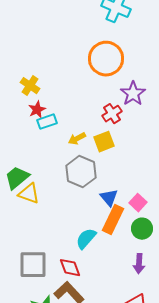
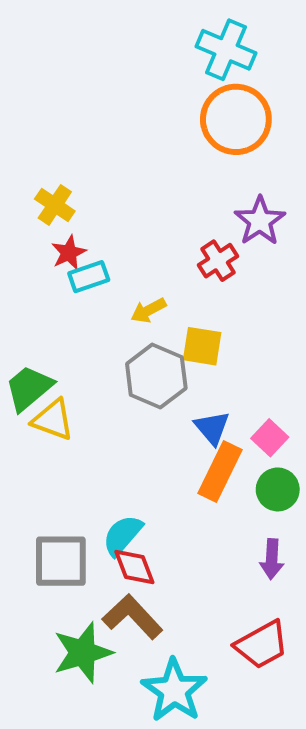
orange circle: (106, 59) -> (236, 119), moved
yellow square: (104, 142) -> (202, 346), moved, turned 30
cyan semicircle: (86, 239) -> (122, 535), moved

